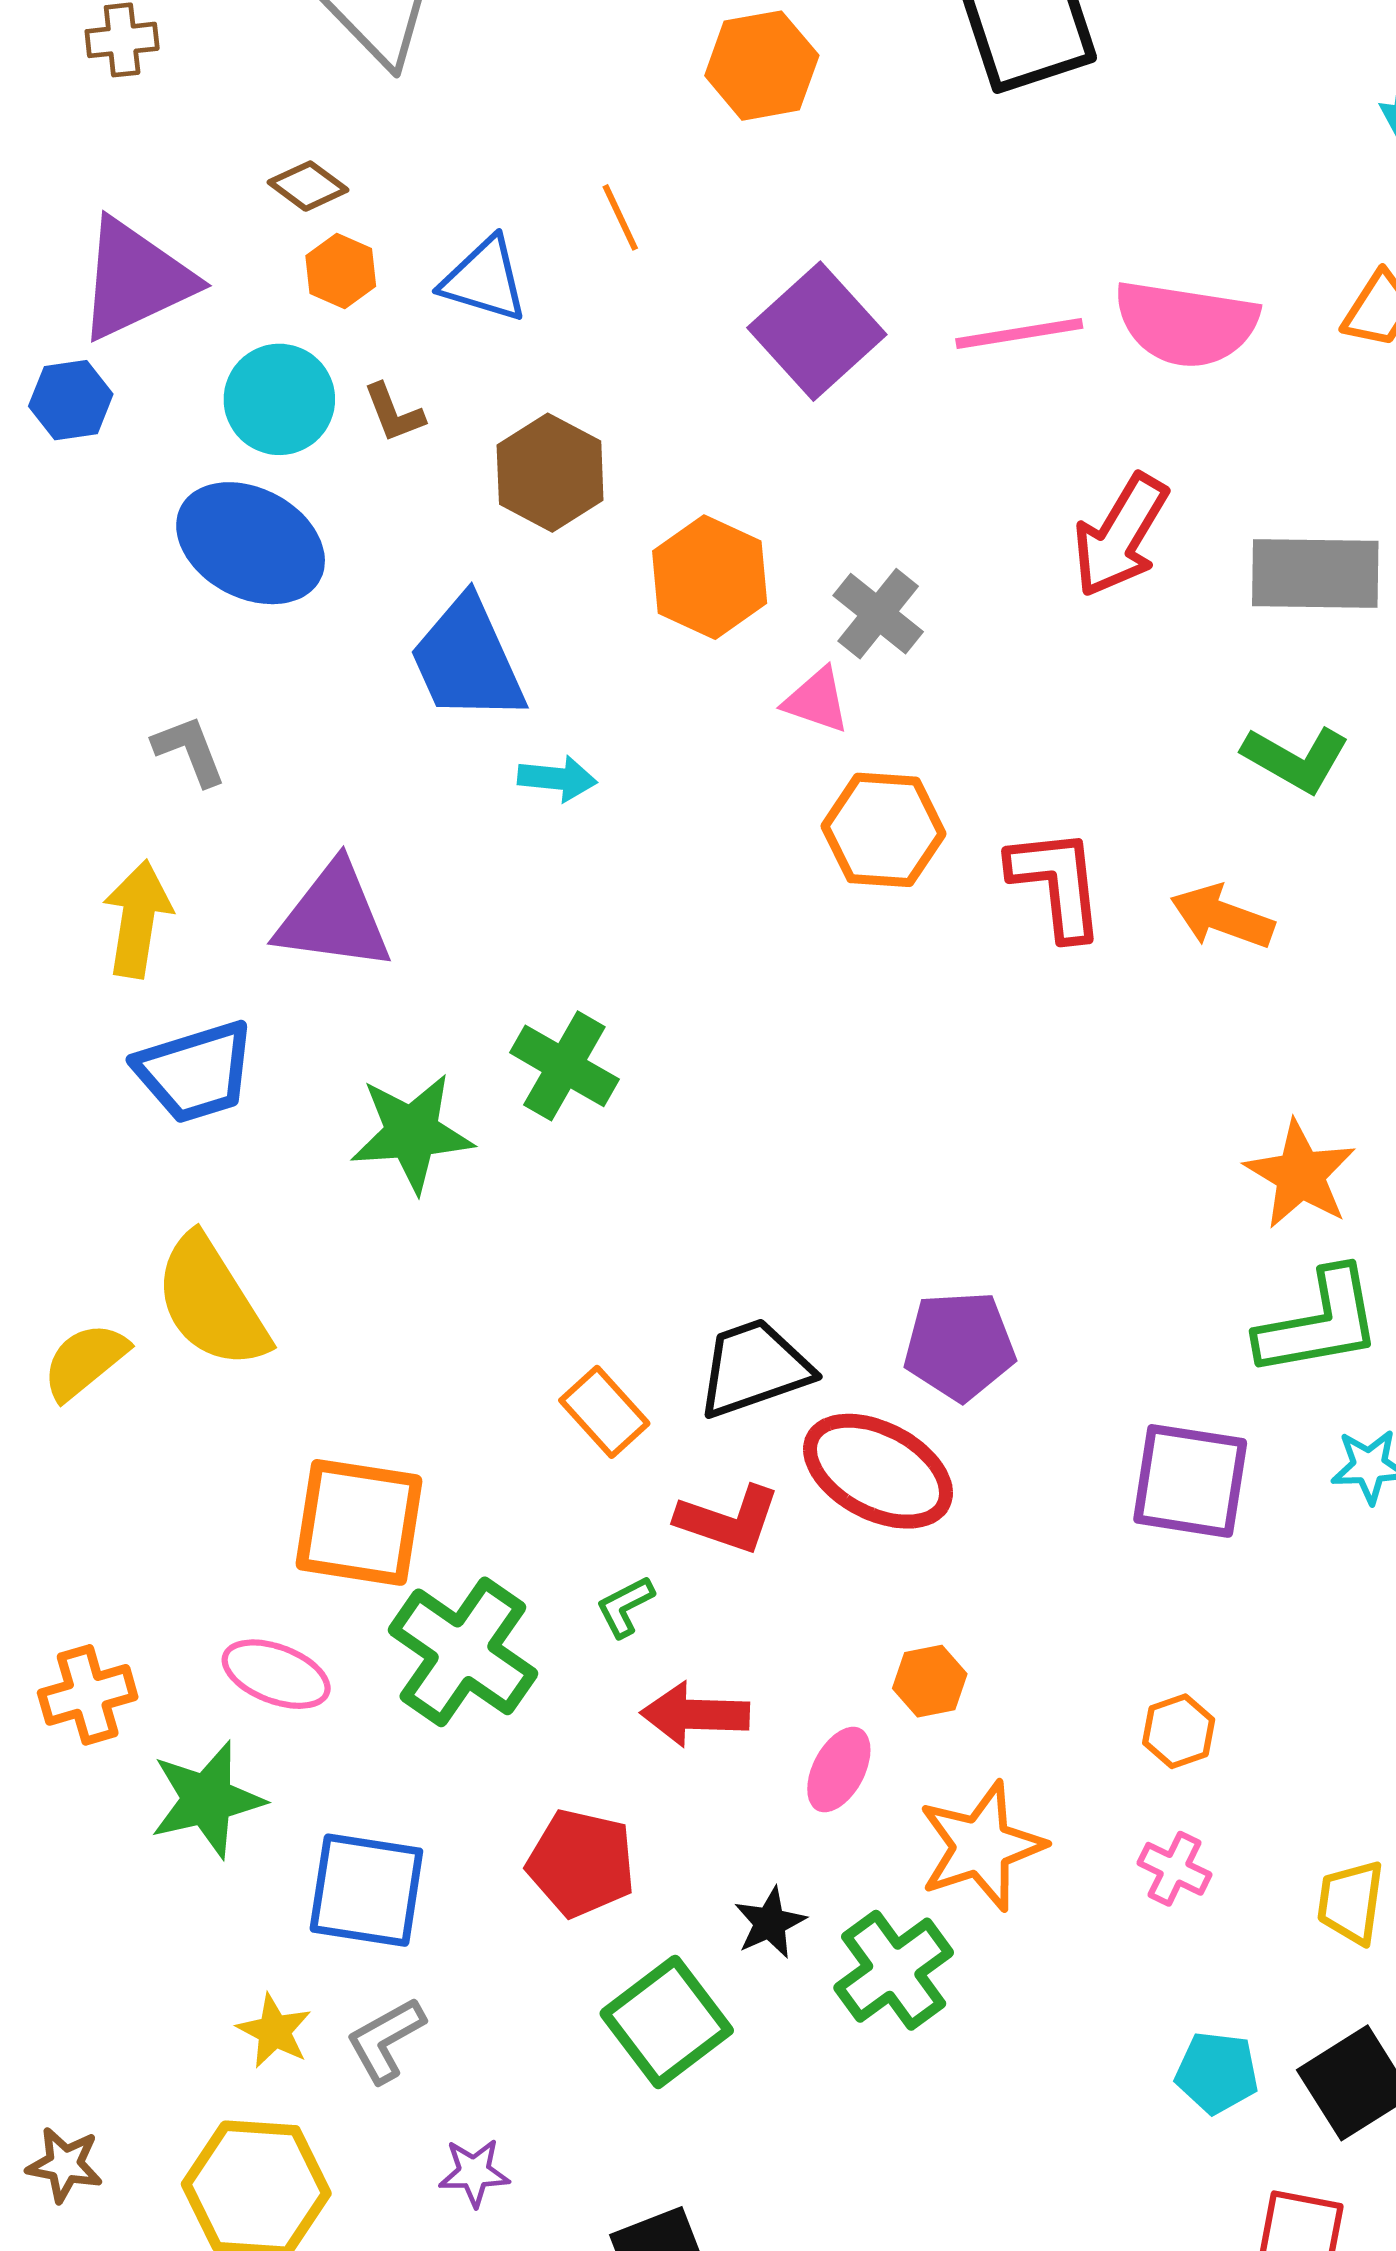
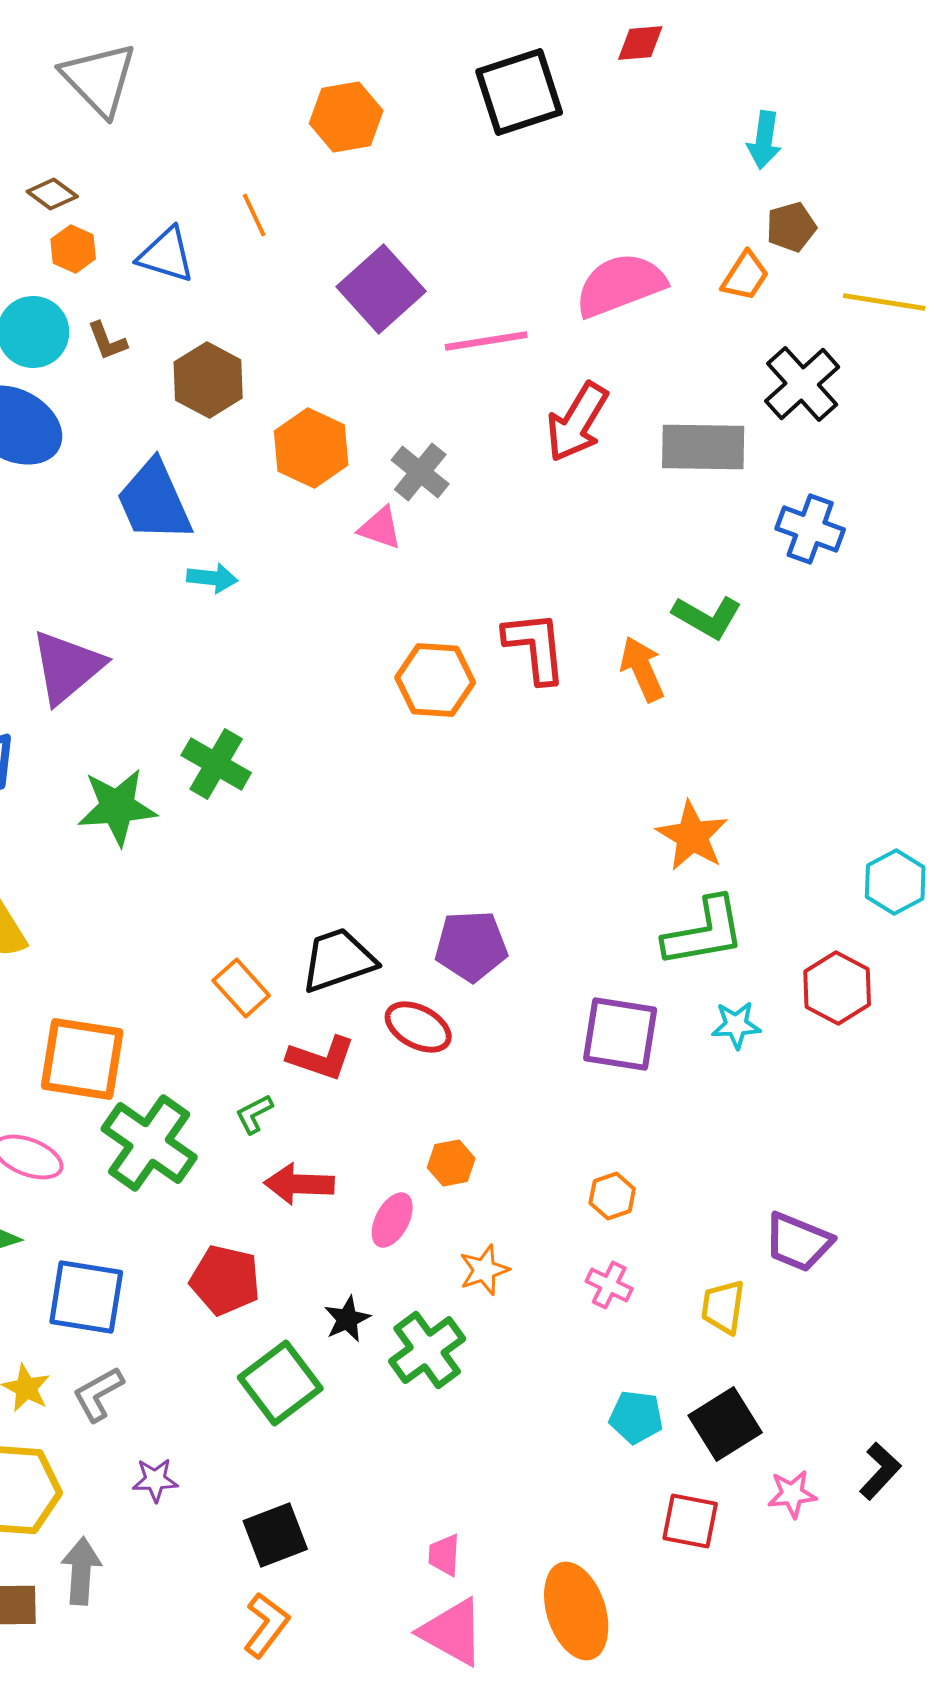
pink semicircle: (1186, 324) -> (620, 285), turned 150
pink line: (1019, 333) -> (486, 341), moved
green L-shape: (1296, 759) -> (707, 617), moved
orange hexagon: (883, 830) -> (435, 680), moved
purple triangle: (334, 917) -> (67, 667), turned -48
orange arrow: (1222, 917) -> (642, 669), turned 46
red ellipse: (878, 1471) -> (418, 1027), size x0.7
orange star: (981, 1846) -> (484, 1270), size x0.6

